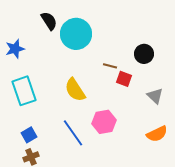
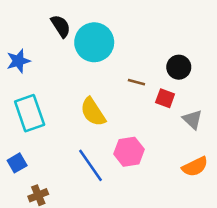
red square: (124, 79) -> (165, 98), moved
blue square: (29, 135) -> (17, 163), moved

